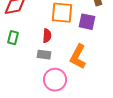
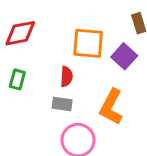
purple square: (87, 22) -> (124, 56), turned 30

